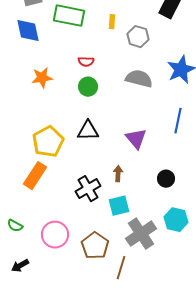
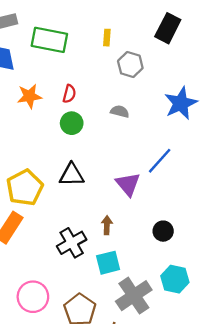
yellow rectangle: (112, 22) -> (107, 38), moved
red semicircle: (86, 62) -> (69, 94), turned -77
orange star: (42, 78) -> (29, 96), moved
gray semicircle: (139, 79) -> (120, 111), moved, size x0.6
blue line: (178, 121) -> (160, 161), moved, turned 30

